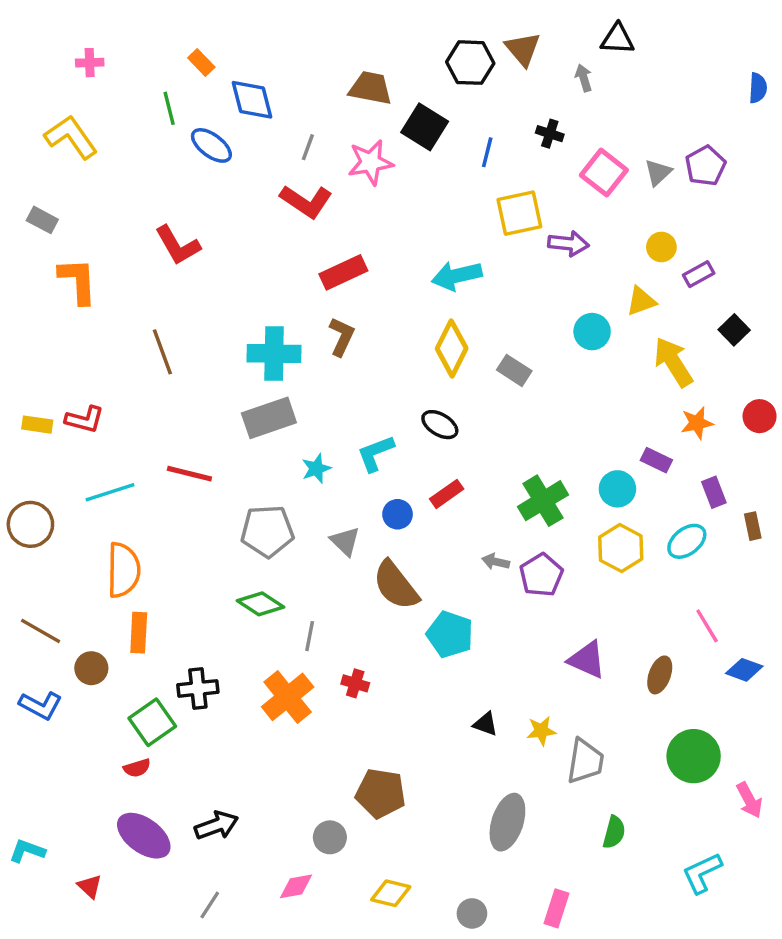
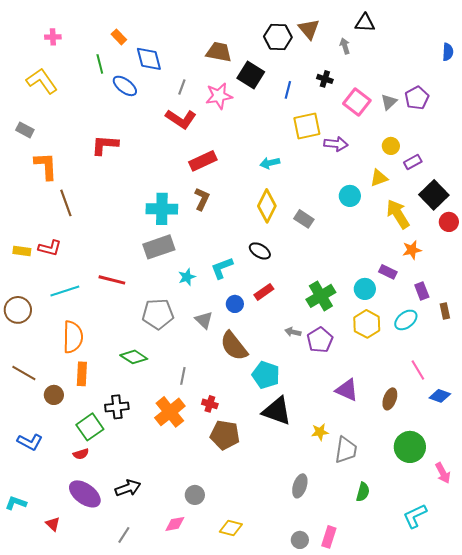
red L-shape: (178, 245) -> (105, 145), turned 124
cyan arrow: (457, 276) -> (270, 163), size x0.7
black square: (734, 330) -> (434, 195), size x1.6
brown line: (162, 352) -> (66, 203), moved
red circle: (760, 416) -> (449, 222), moved
green diamond: (261, 604) -> (134, 357), moved
blue L-shape: (41, 705) -> (30, 442), moved
black triangle: (485, 724) -> (277, 411), moved, size x2.0
brown pentagon: (381, 793) -> (225, 435), moved
gray ellipse: (507, 822) -> (300, 486), size x0.7
gray circle: (472, 913) -> (300, 540), moved

